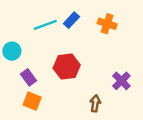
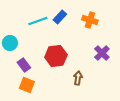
purple cross: (121, 81) -> (102, 53), moved
brown arrow: (95, 103) -> (78, 78), moved

